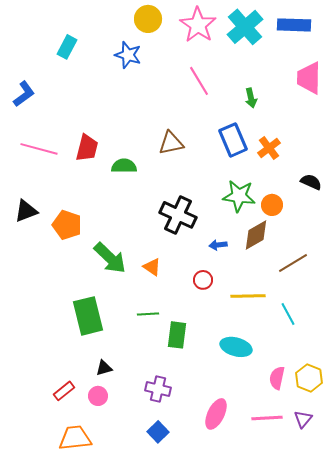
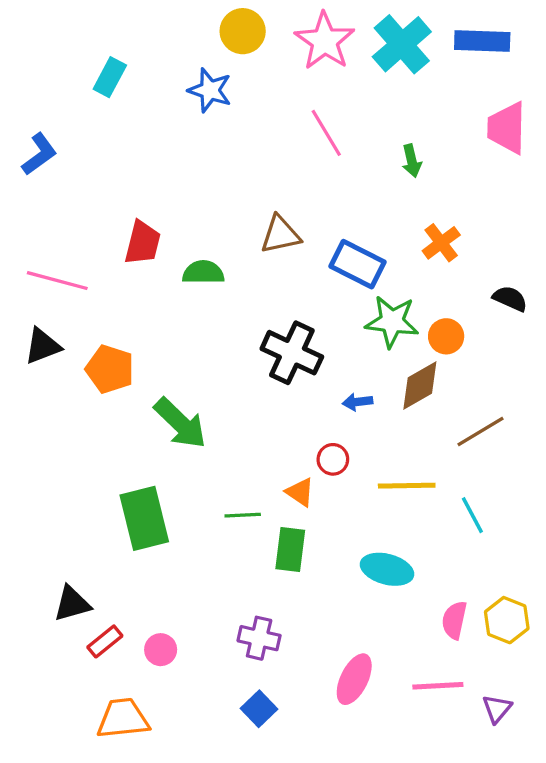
blue rectangle: (233, 140) -> (357, 264), moved, turned -40
pink line: (39, 149) -> (57, 281), moved
orange triangle: (152, 267) -> (300, 492), moved
black triangle: (104, 368) -> (72, 604), moved, size x1.4
purple triangle: (303, 419) -> (497, 709), moved

